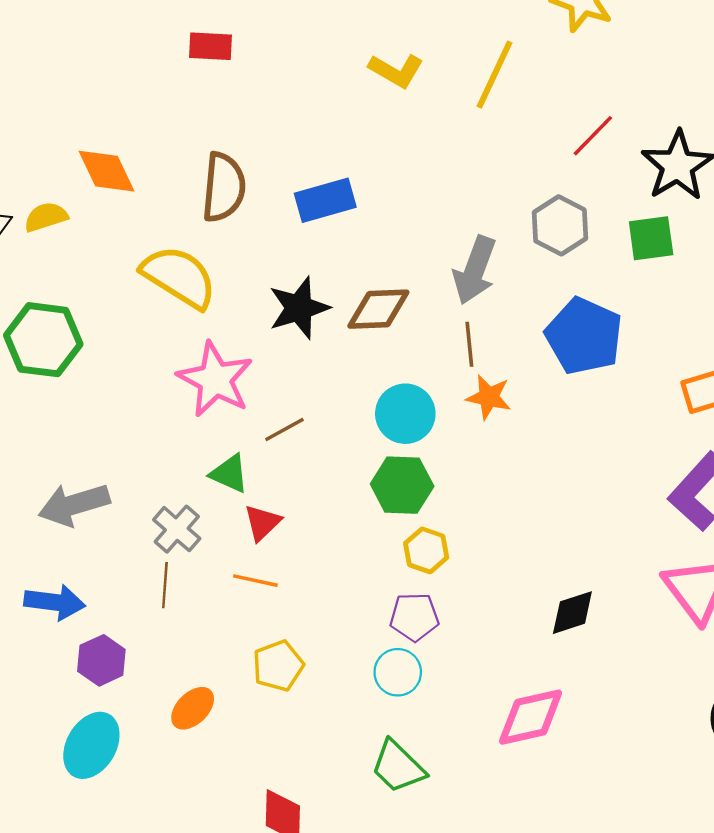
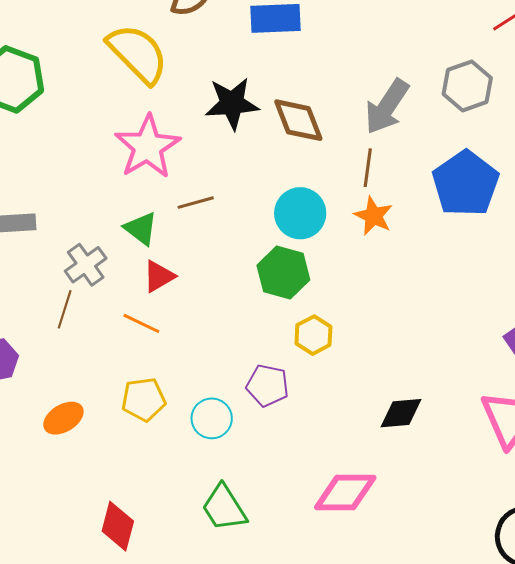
brown diamond: (378, 309) -> (298, 120), turned 58
yellow hexagon: (426, 550) -> (313, 335), moved
cyan circle: (398, 672) -> (212, 418), moved

